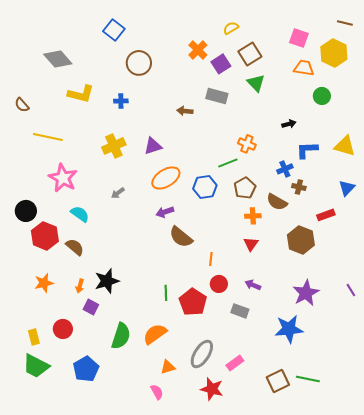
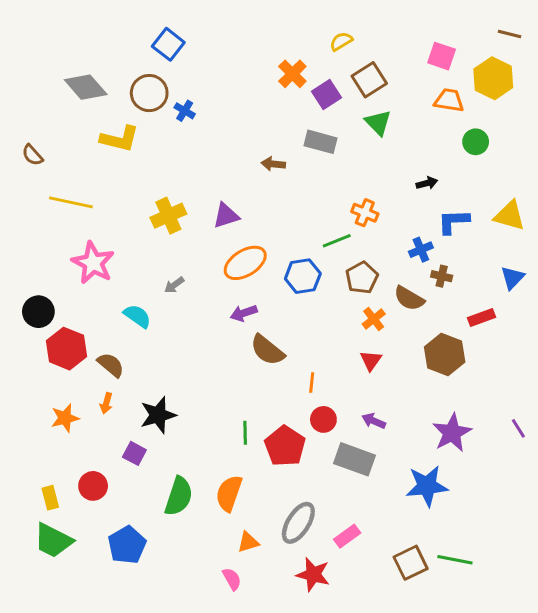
brown circle: (139, 63) -> (149, 93), moved
blue cross: (121, 101) -> (185, 111), moved, turned 32
cyan semicircle: (80, 214) -> (137, 316), moved
orange cross: (253, 216) -> (374, 319), turned -35
orange arrow: (80, 286) -> (106, 403), moved
gray rectangle: (240, 311) -> (354, 459), size x1.5
orange semicircle: (155, 334) -> (229, 493), turned -35

